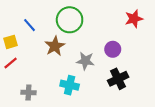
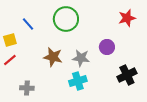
brown star: (55, 46) -> (53, 57), moved, turned -30
black cross: (118, 79) -> (127, 75), moved
cyan cross: (70, 85) -> (78, 81), moved, turned -30

